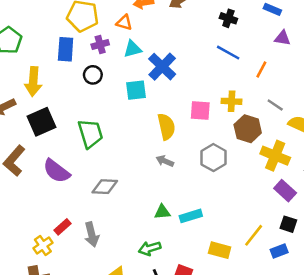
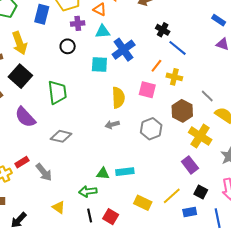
black cross: (228, 18) -> (163, 30), moved
blue rectangle: (66, 49) -> (42, 14), moved
orange line: (261, 69) -> (156, 66), moved
yellow arrow: (33, 81) -> (20, 43), turned -35
yellow cross: (232, 101) -> (174, 77), moved
black square: (42, 122) -> (20, 76), turned -35
gray arrow: (165, 161) -> (112, 125), turned -48
purple rectangle: (285, 191) -> (190, 165), moved
green triangle: (162, 212) -> (103, 174), moved
gray arrow: (92, 234) -> (44, 172), turned -36

